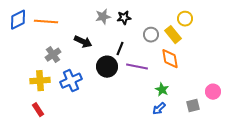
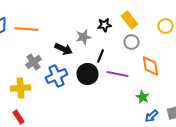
gray star: (103, 17) -> (84, 37), moved
yellow rectangle: (173, 35) -> (130, 20), moved
blue cross: (71, 81) -> (56, 76), moved
blue arrow: (159, 109) -> (152, 116), moved

